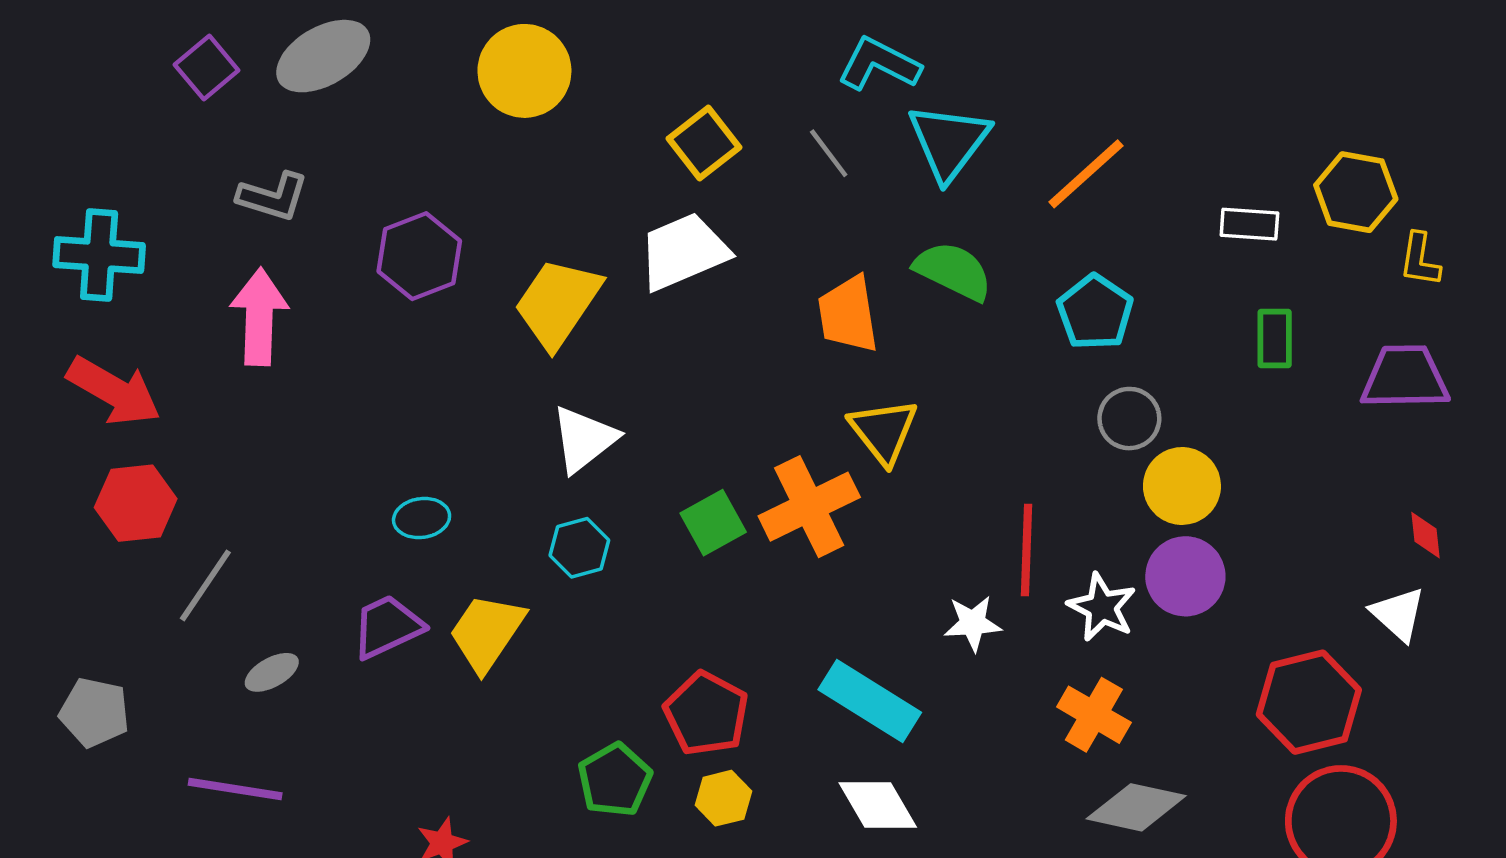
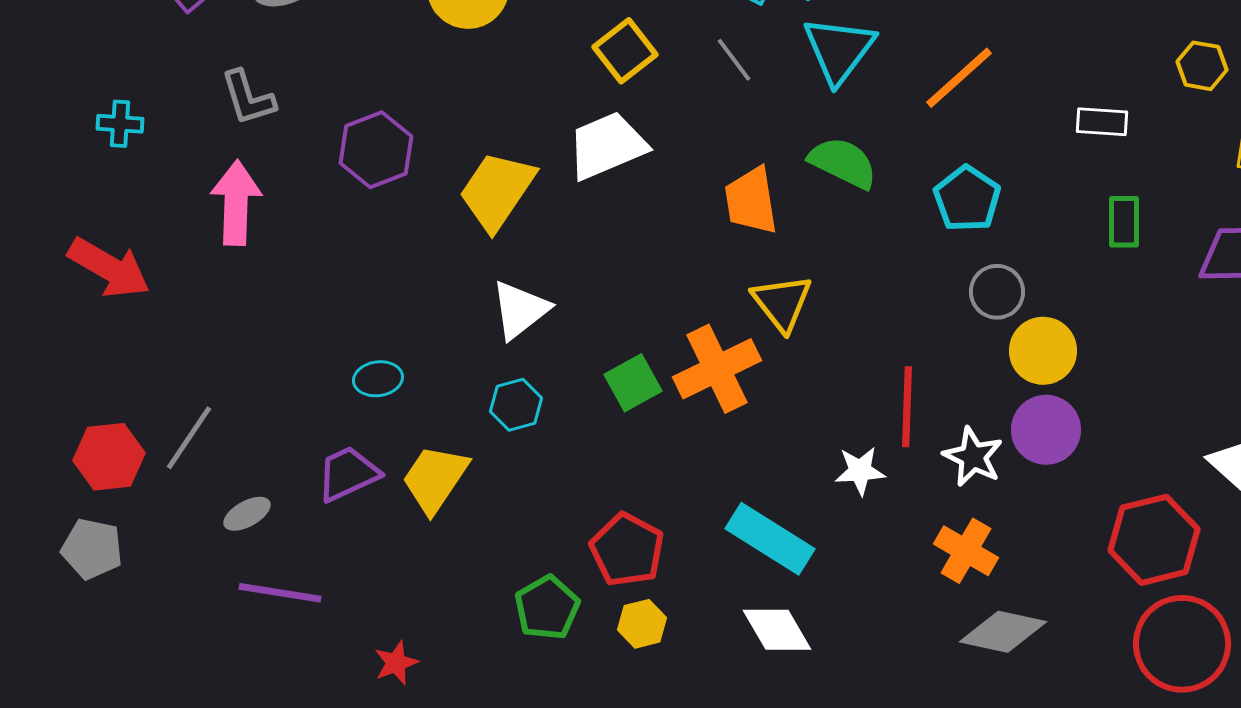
yellow hexagon: (1356, 192) -> (1202, 66), moved, size x0.7
gray L-shape: (273, 197) -> (248, 98), turned 56
cyan cross: (99, 255) -> (120, 124), moved, size x0.6
red hexagon: (136, 503) -> (109, 457), moved
purple line: (235, 789) -> (280, 593), moved

